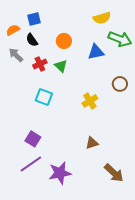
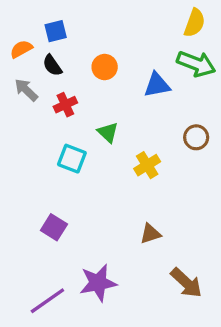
yellow semicircle: (102, 18) -> (195, 23), moved, turned -54
green triangle: (61, 66) -> (108, 132), moved
purple line: (31, 164) -> (47, 301), moved

